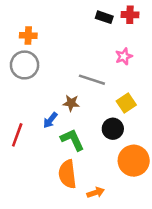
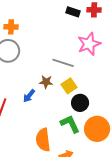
pink star: (124, 56) -> (89, 44), size x1.6
yellow square: (126, 103) -> (69, 86), moved
green L-shape: (72, 140) -> (70, 124), moved

